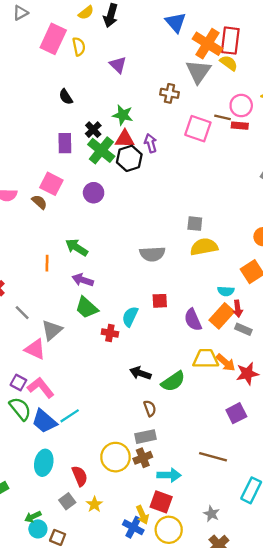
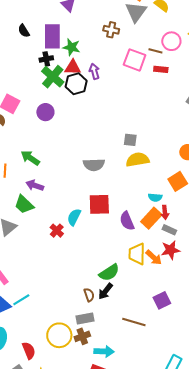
red rectangle: (240, 126) -> (161, 69), moved
black cross: (93, 130) -> (46, 59), turned 32
purple rectangle: (65, 143) -> (52, 36), moved, size x1.4
red square: (160, 301) -> (99, 204), size x1.6
green trapezoid: (87, 308) -> (24, 205), moved
red cross: (110, 333) -> (57, 231), turned 32
yellow trapezoid: (206, 359) -> (137, 254), turned -90
black arrow: (140, 373) -> (105, 291), moved, turned -72
red star: (247, 374) -> (170, 250), moved
brown line: (213, 457) -> (134, 322), moved

